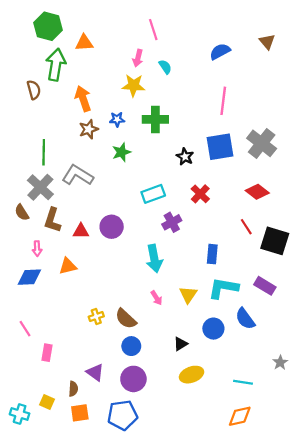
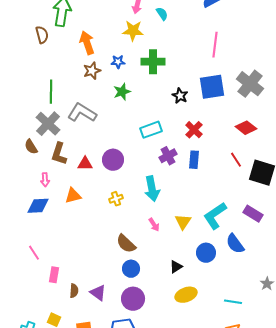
blue rectangle: (212, 254) -> (194, 160), moved
cyan L-shape: (223, 288) -> (215, 216), turned -44
yellow cross: (96, 317) -> (116, 199), moved
brown semicircle: (73, 389) -> (74, 291), moved

